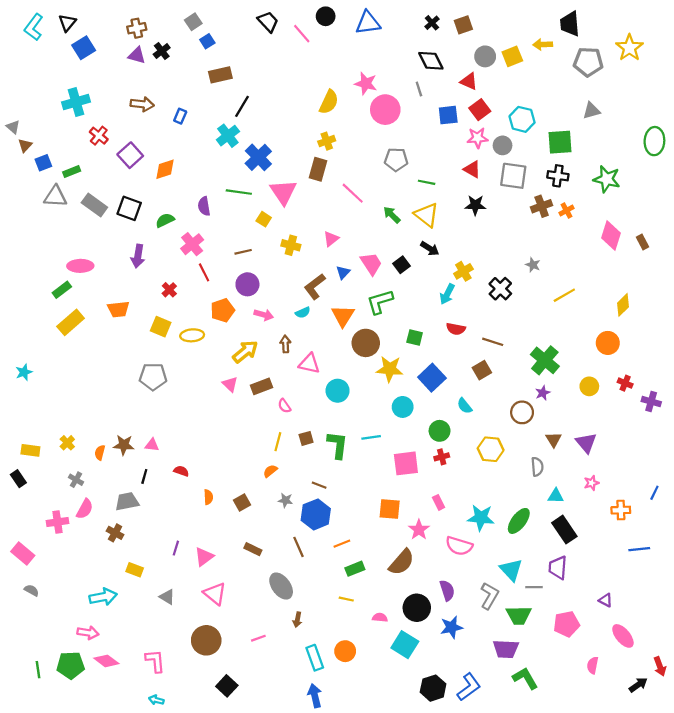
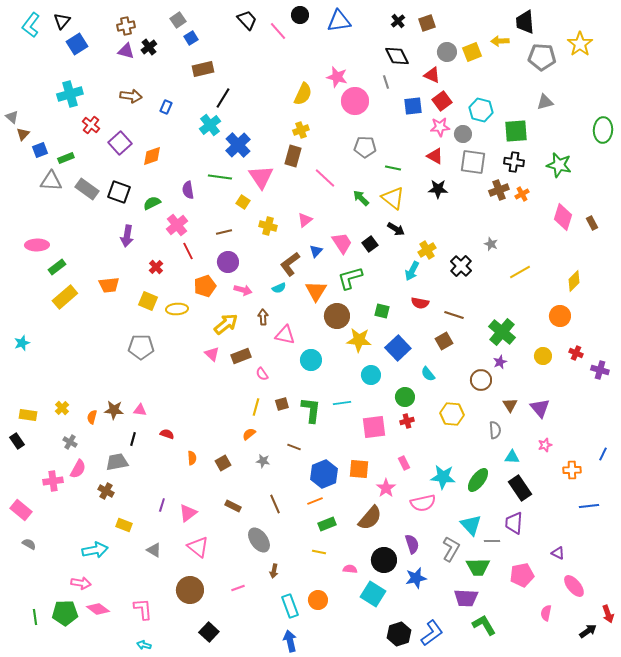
pink ellipse: (80, 266) -> (37, 245), moved
blue hexagon: (316, 514) -> (324, 474), moved
pink semicircle: (459, 546) -> (423, 503), turned -30

